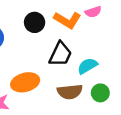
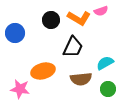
cyan semicircle: (87, 66) -> (105, 63), moved
green circle: (100, 93) -> (108, 89), moved

